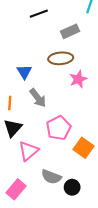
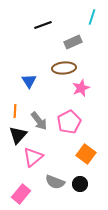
gray arrow: (38, 98) -> (39, 121), moved
pink pentagon: (59, 128) -> (69, 122), moved
black circle: (72, 187) -> (80, 184), moved

